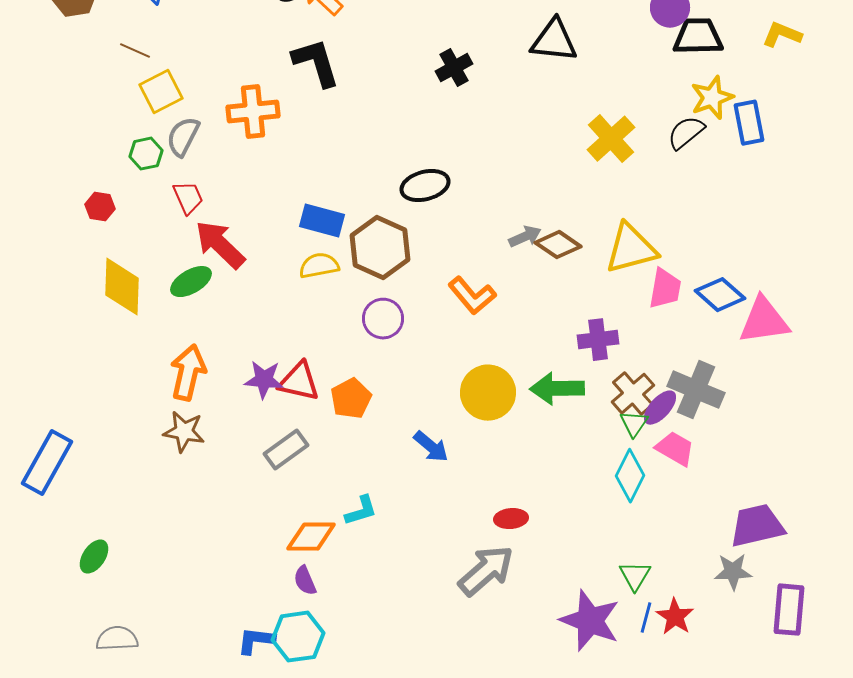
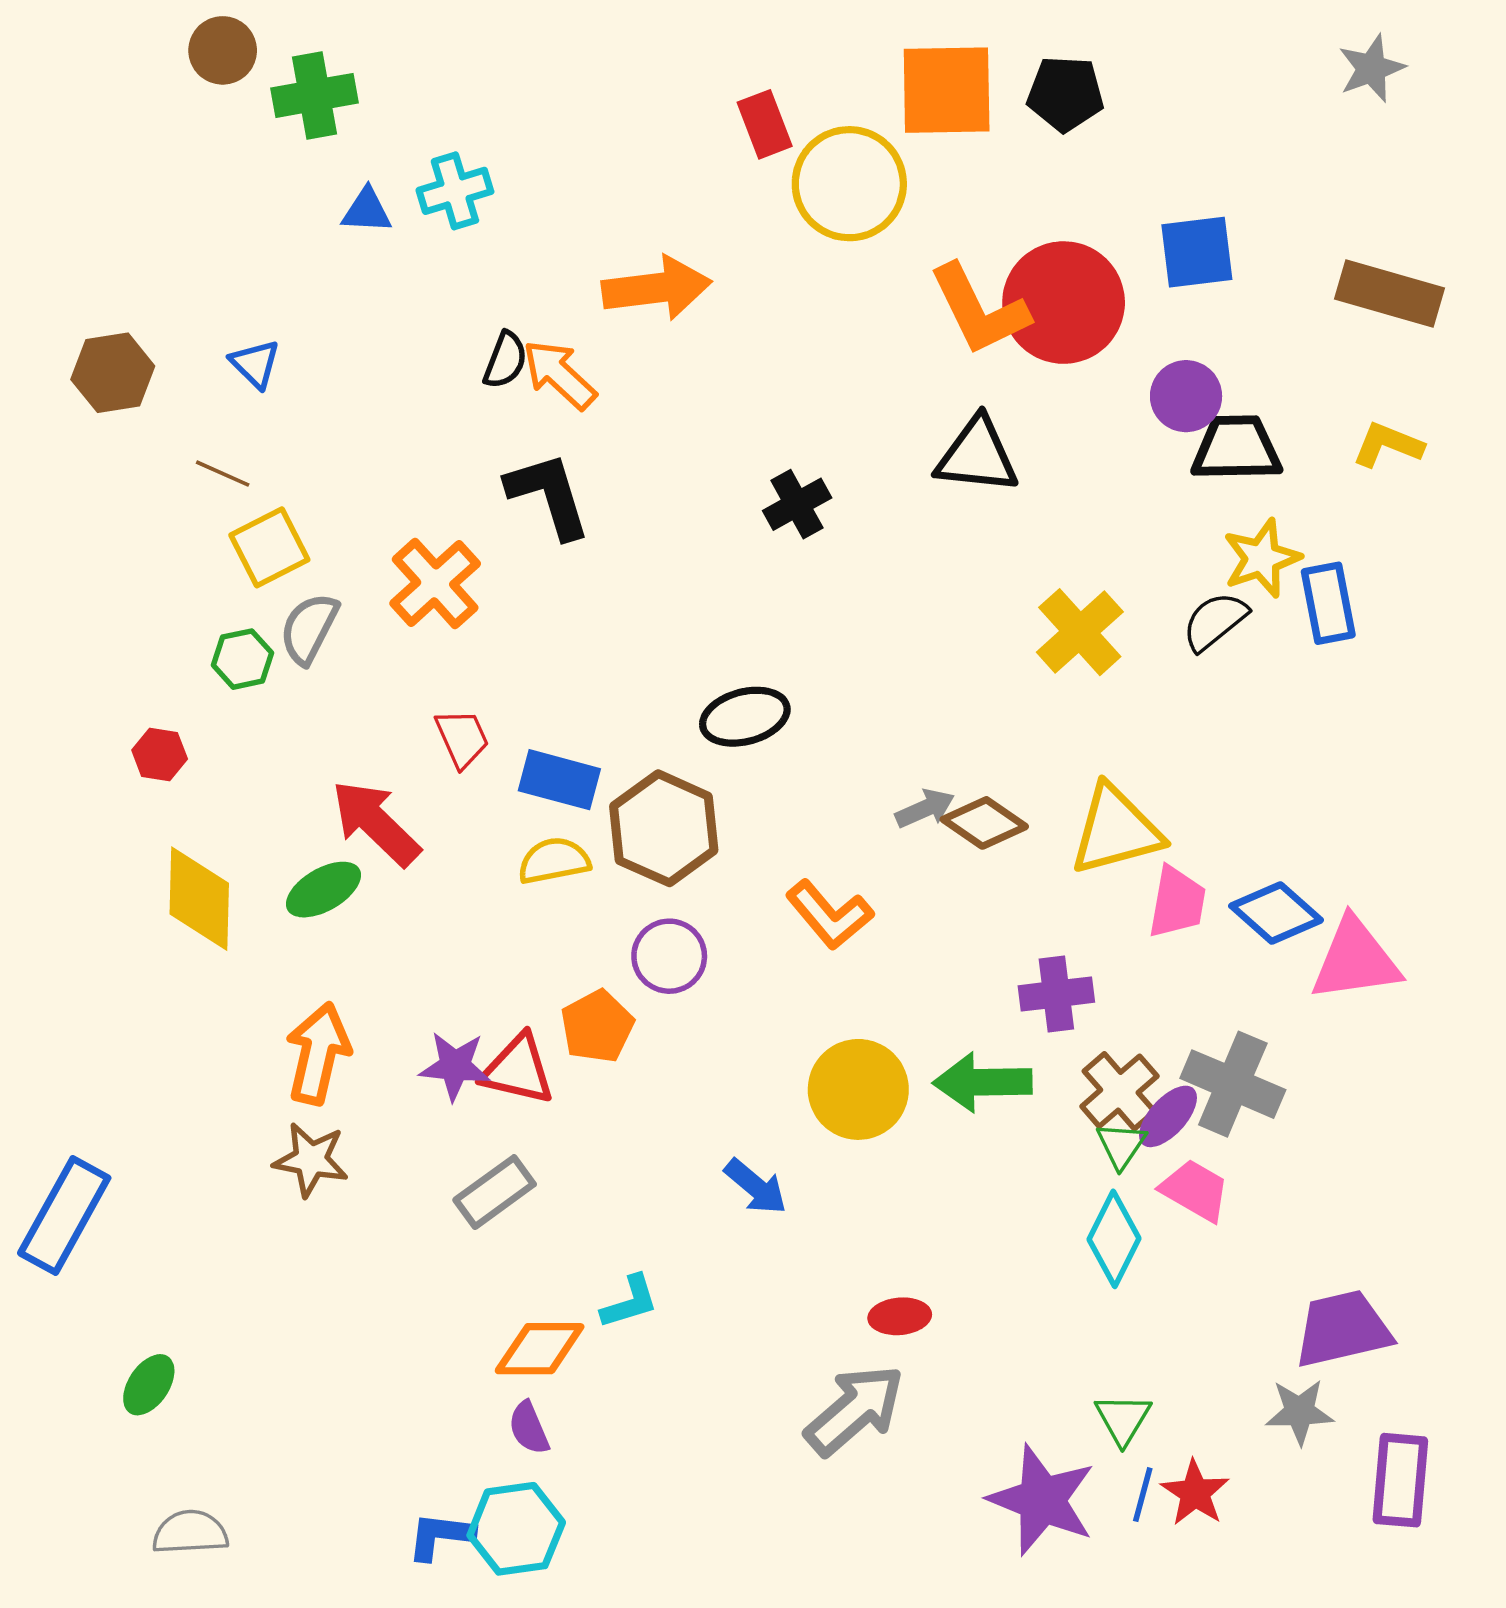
orange cross: (253, 112) -> (435, 583), turned -36
red trapezoid: (188, 198) -> (462, 738), moved
orange pentagon: (351, 399) -> (597, 1026), moved

